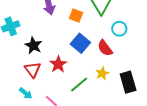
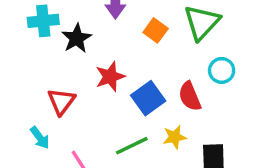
blue square: (80, 43) -> (148, 98), moved
black star: (33, 45) -> (77, 38), moved
red star: (58, 64) -> (110, 77), moved

